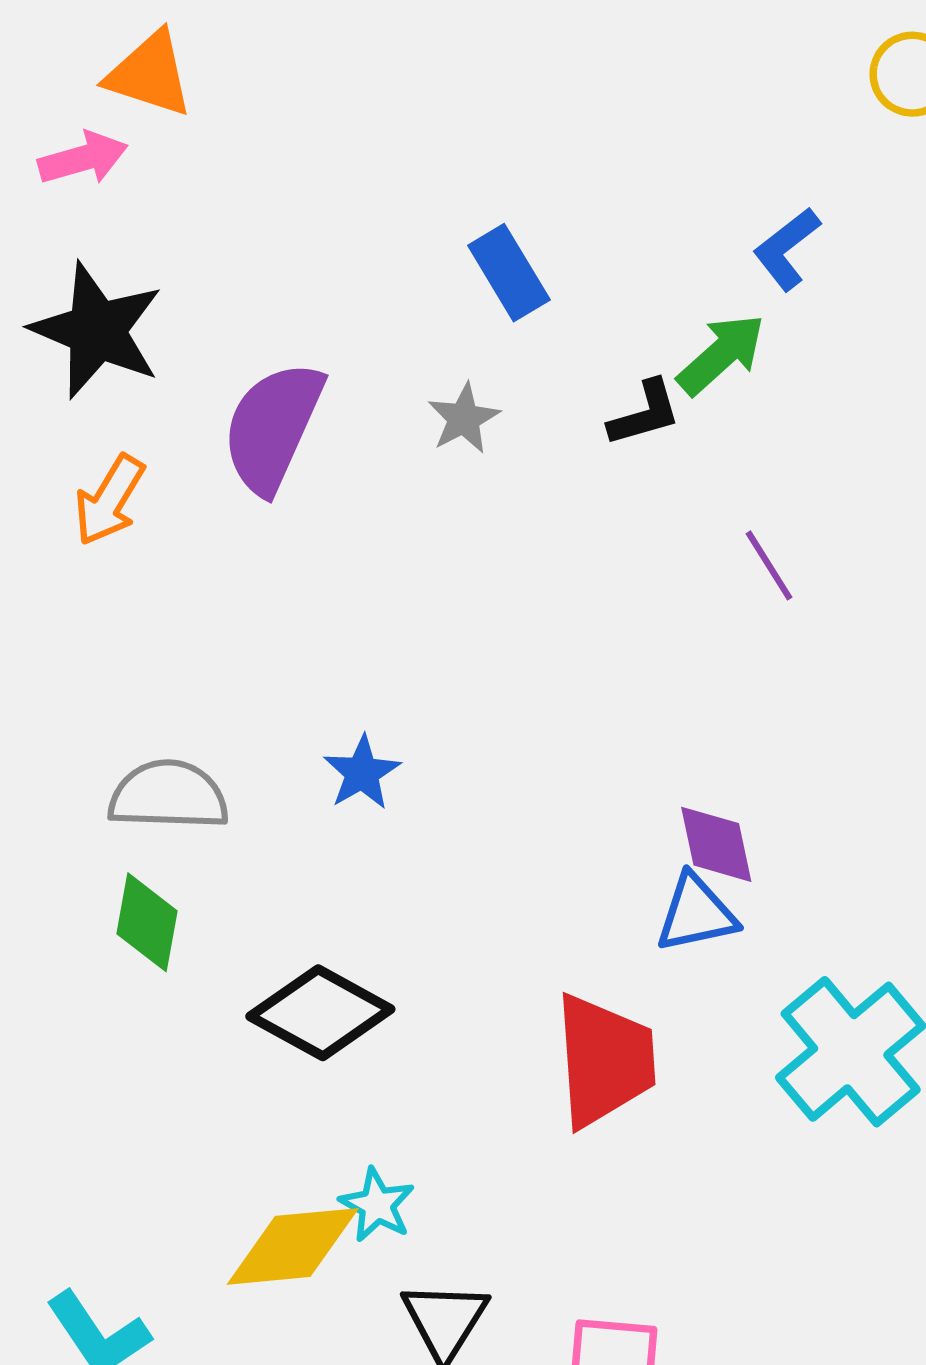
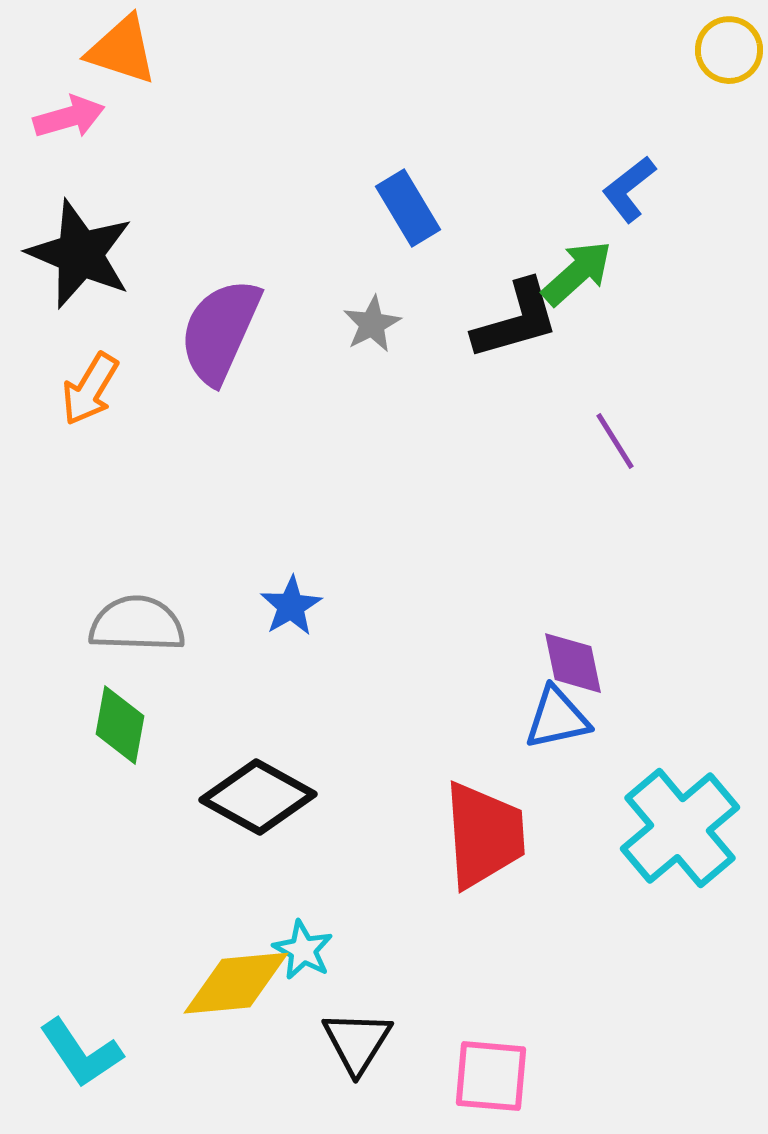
black L-shape: (645, 413) -> (516, 320), size x1.5

